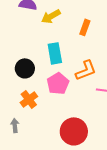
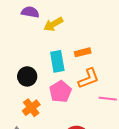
orange rectangle: (85, 27) -> (83, 52), moved, turned 56

